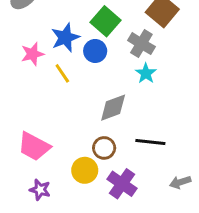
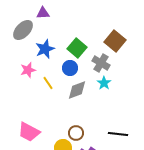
blue star: (65, 38) -> (45, 49), moved
gray diamond: (113, 108) -> (77, 90), moved
black line: (150, 142) -> (118, 134), moved

